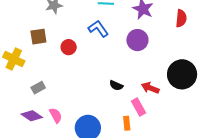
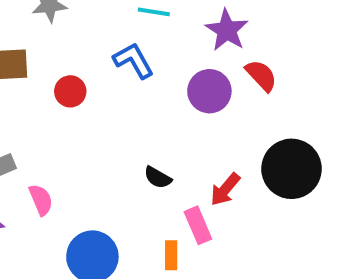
red semicircle: (181, 18) -> (261, 75), moved, turned -54
red arrow: (150, 88) -> (225, 189), turned -78
pink semicircle: (56, 115) -> (41, 200), moved

